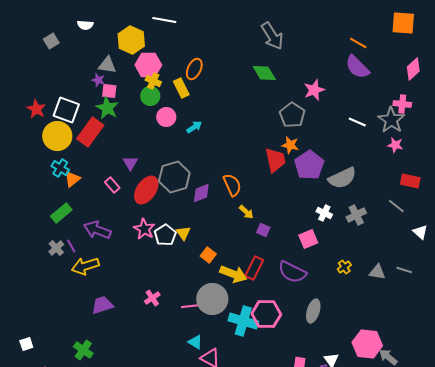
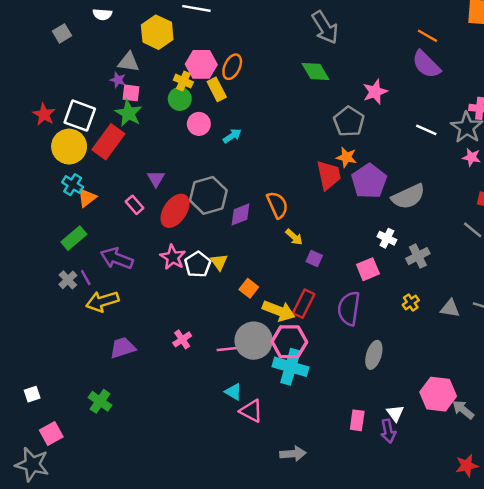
pink hexagon: (148, 65) -> (201, 64), moved
gray cross: (356, 215) -> (418, 256), moved
purple semicircle: (292, 272) -> (349, 308), turned 72
pink hexagon: (266, 314) -> (289, 342), moved

